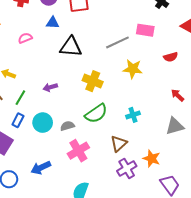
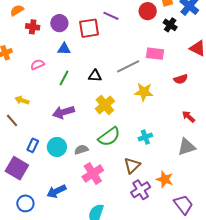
black triangle: (71, 47) -> (95, 76), moved, size x0.6
yellow cross: (93, 81) -> (105, 105), turned 30
purple arrow: (50, 87) -> (63, 112), size x1.5
green line: (20, 98) -> (64, 78), moved

